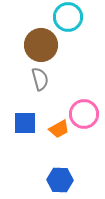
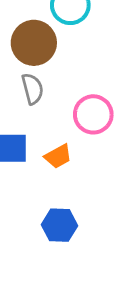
pink circle: (84, 114) -> (93, 114), moved

